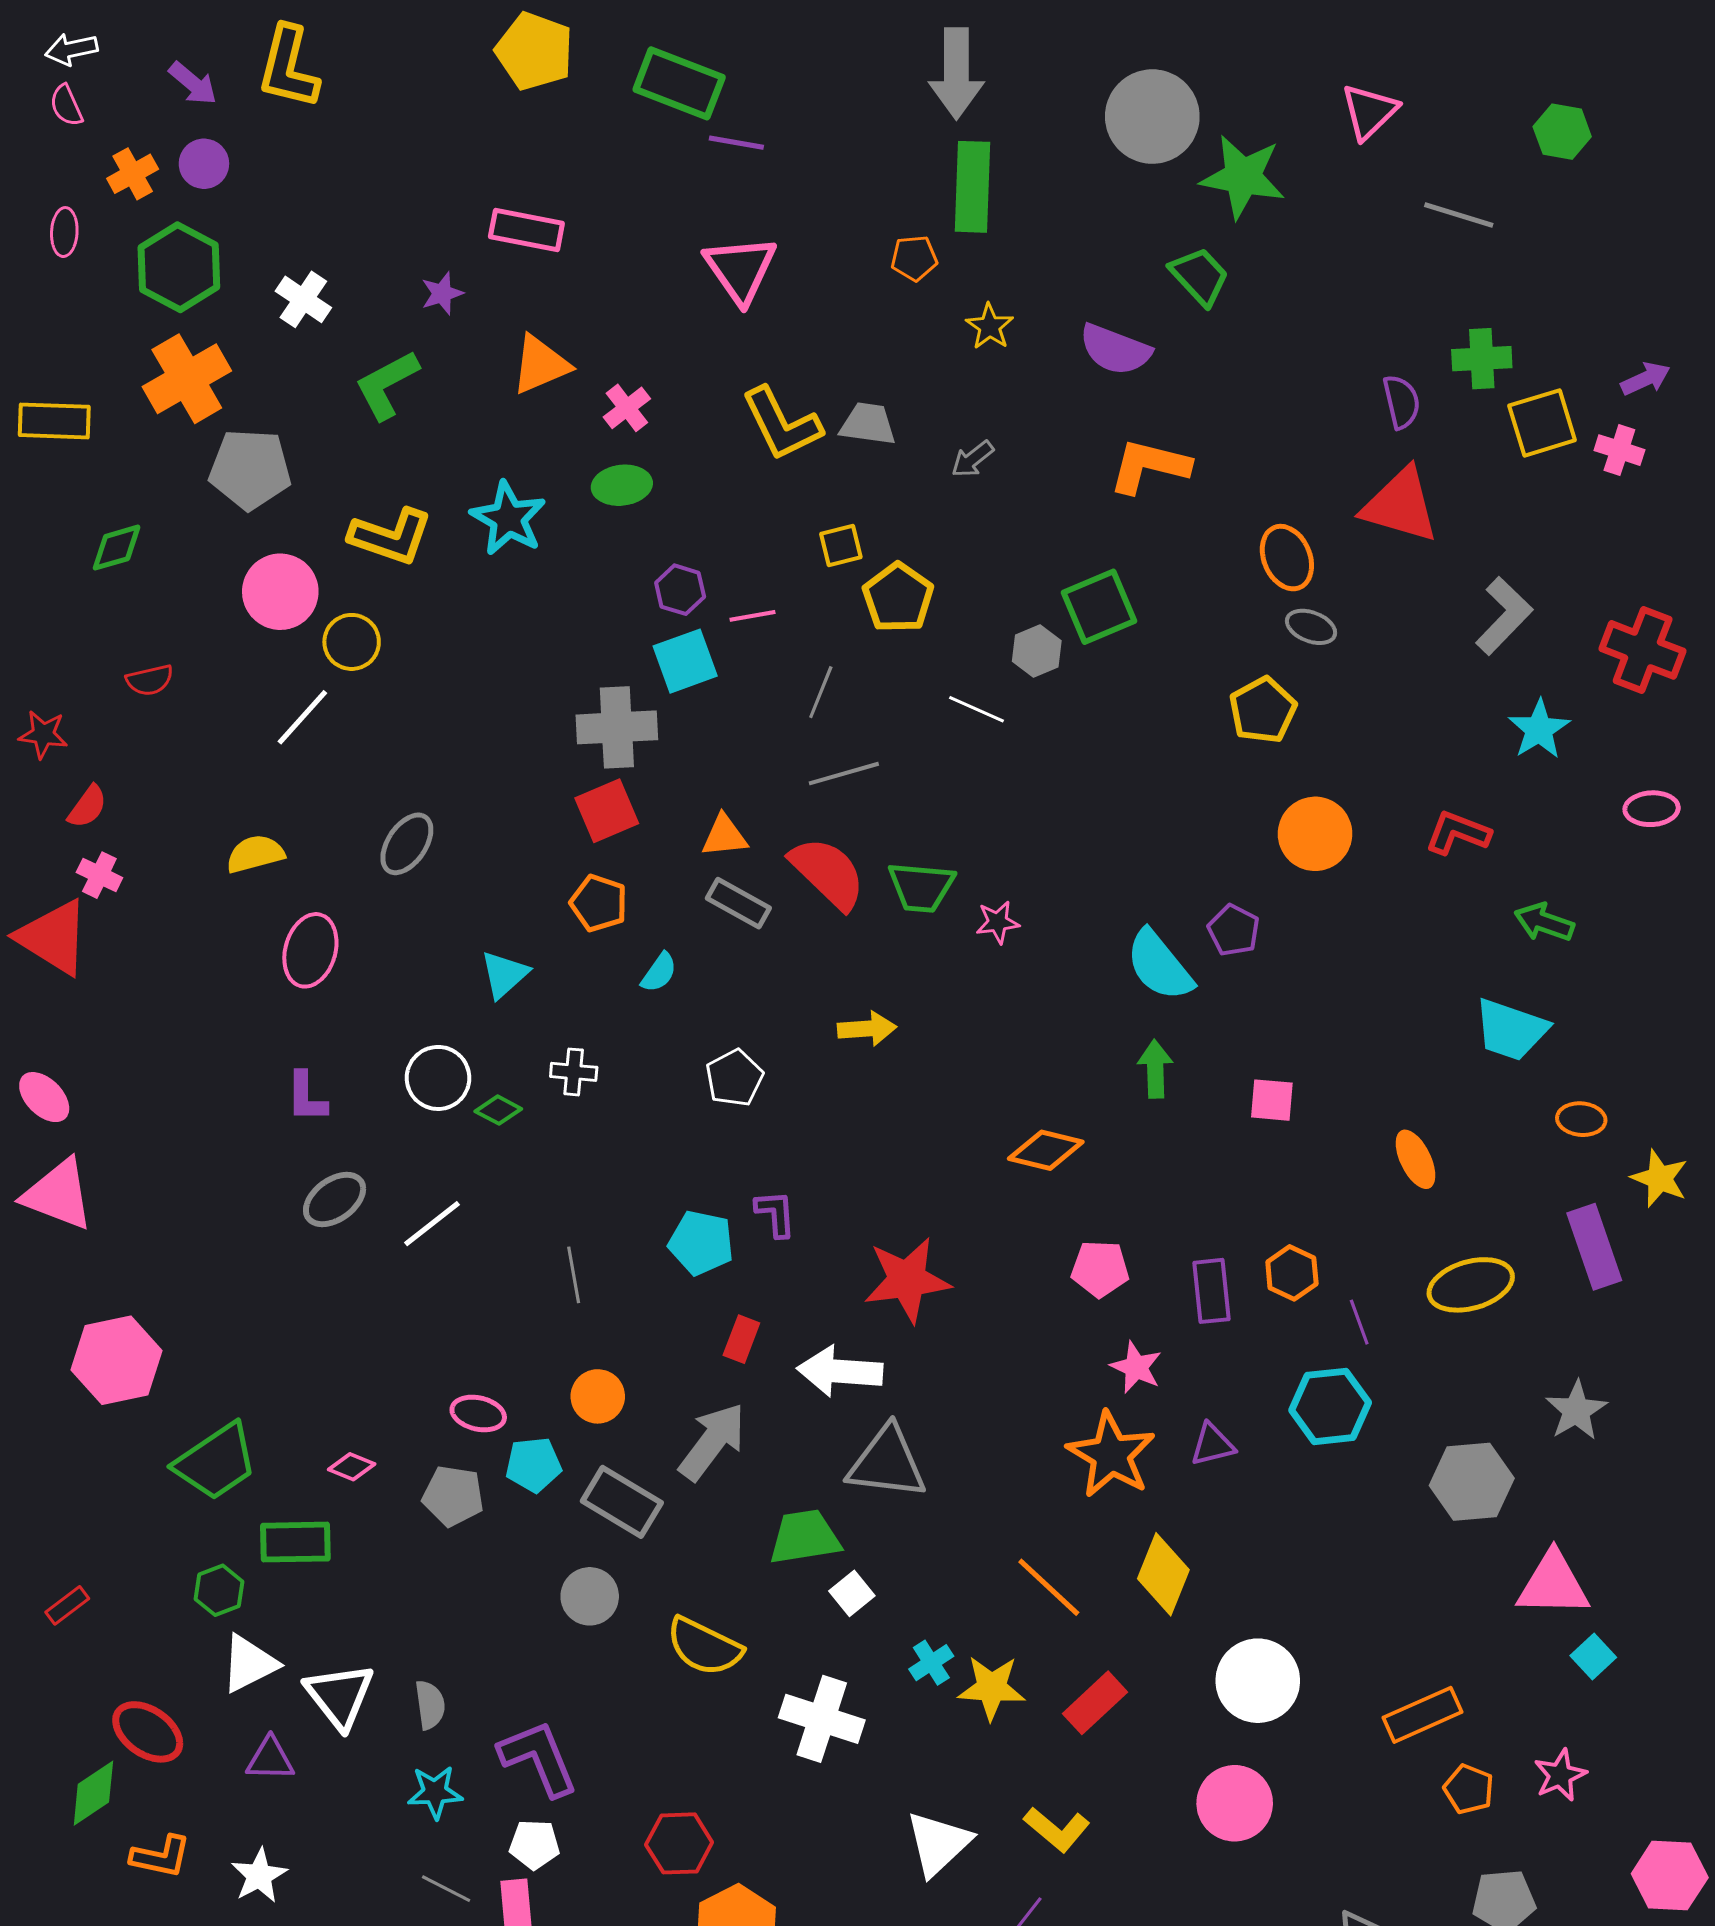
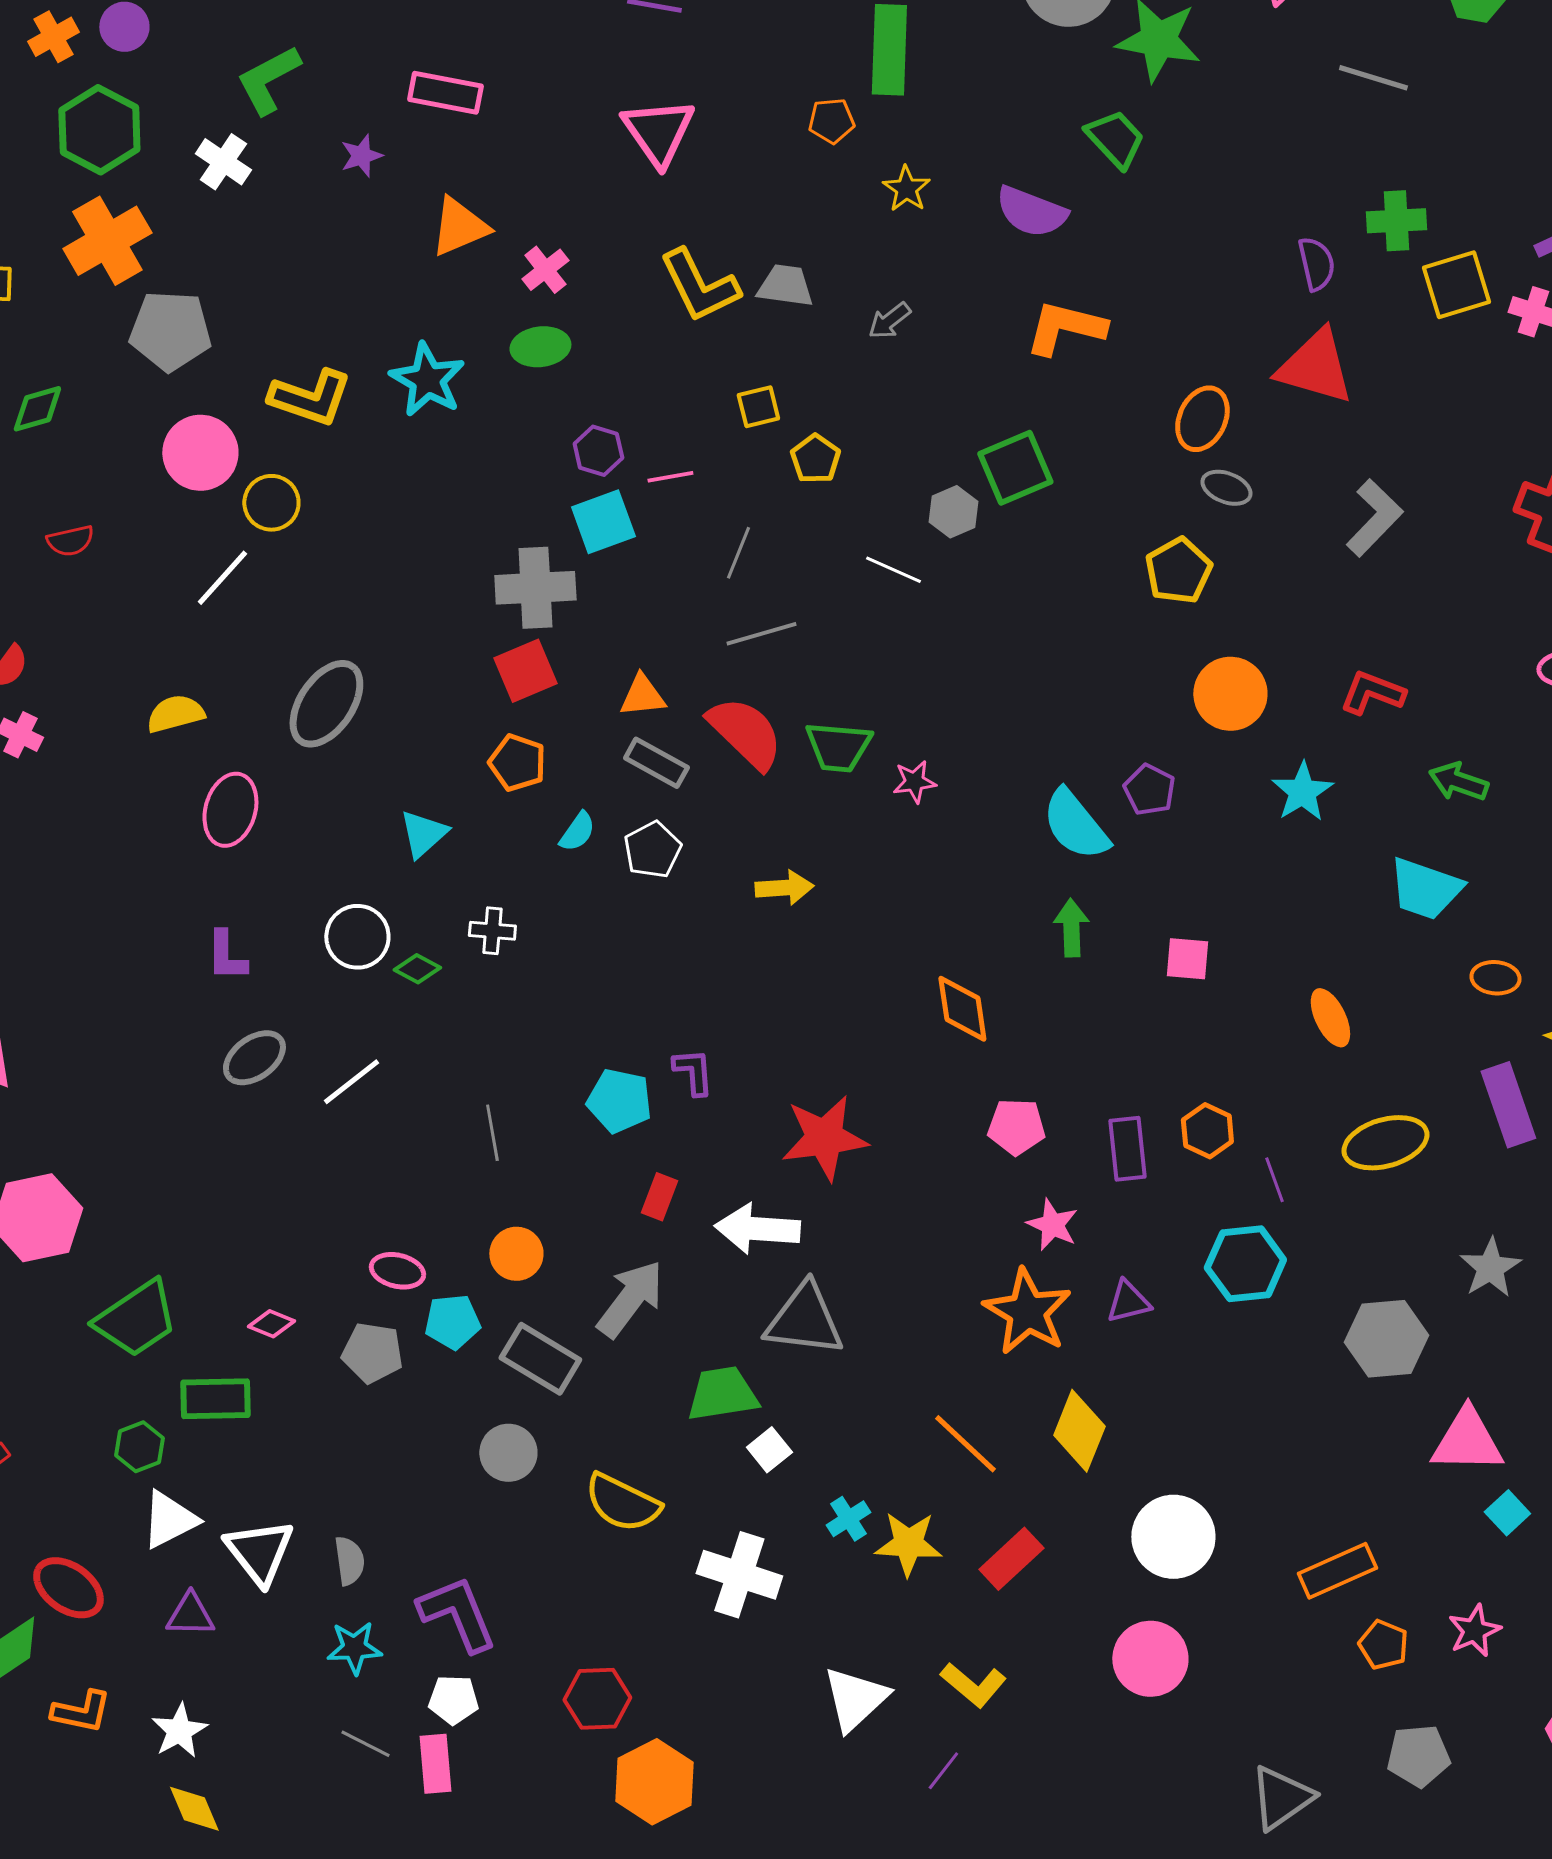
green L-shape: (387, 385) -> (268, 80), moved
orange ellipse: (1287, 558) -> (1202, 419), turned 48
yellow pentagon: (898, 598) -> (815, 459), size x0.7
gray L-shape: (1504, 616) -> (1374, 518), moved
cyan star: (1539, 729) -> (1302, 792), moved
gray ellipse: (407, 844) -> (326, 704), size x1.4
white pentagon: (734, 1078) -> (652, 850), moved
orange diamond: (1046, 1150) -> (962, 1009), turned 68

